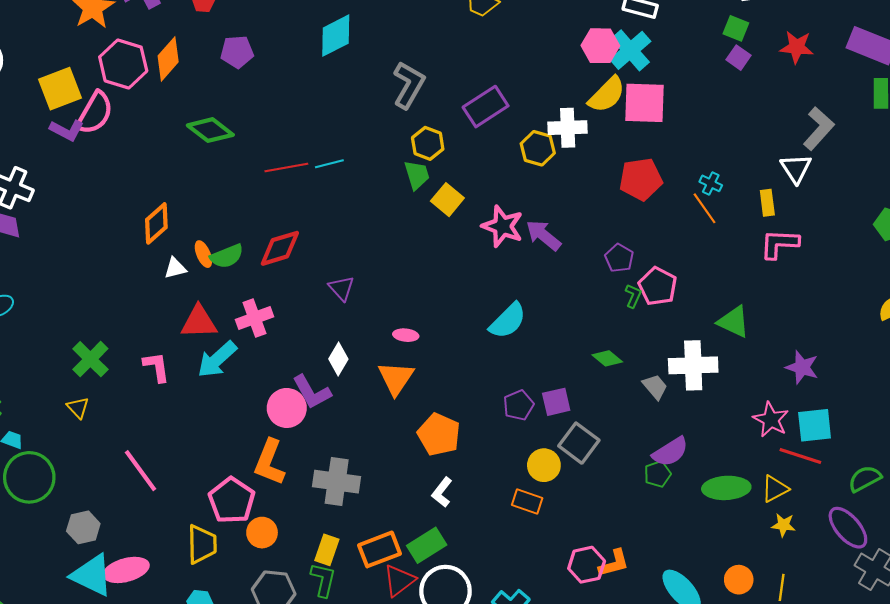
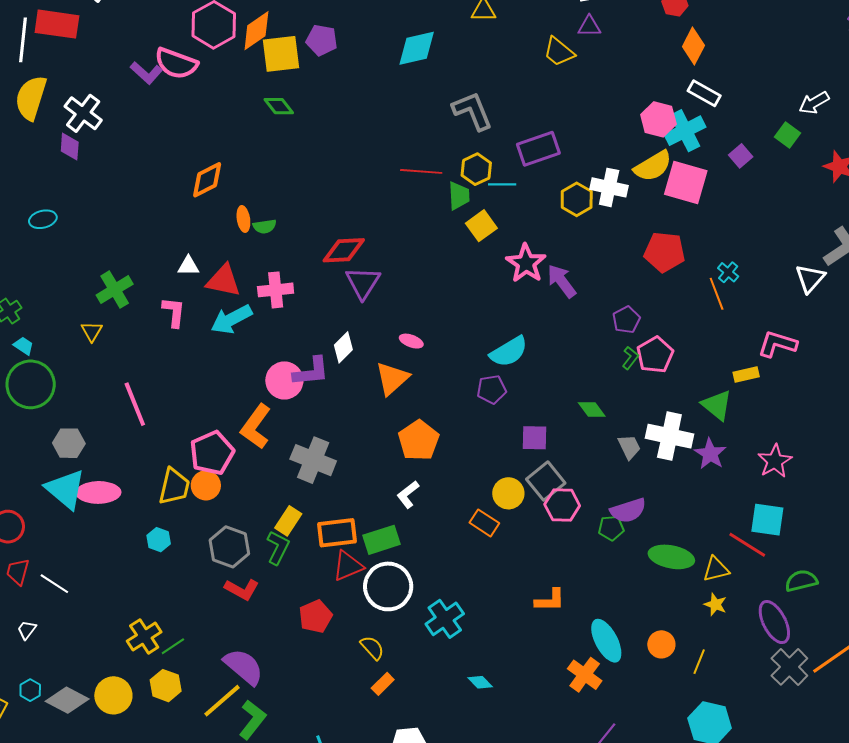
purple square: (739, 58) -> (741, 156), moved
gray L-shape: (409, 85) -> (472, 111), turned -66
yellow square: (60, 89) -> (281, 54), moved
pink semicircle: (95, 113) -> (176, 63), turned 66
green diamond: (210, 130) -> (279, 106), size x0.7
cyan line: (329, 164) -> (502, 184), moved
red line: (286, 168) -> (421, 171), moved
yellow rectangle: (767, 203) -> (746, 374), moved, turned 70
red diamond: (280, 248) -> (344, 250), moved
green semicircle: (227, 256) -> (265, 226), size x0.7
white triangle: (175, 268) -> (188, 266), moved
purple triangle: (341, 288) -> (363, 283), size x1.4
purple star: (802, 367) -> (710, 454), moved
purple L-shape: (312, 392) -> (311, 372), turned -81
purple pentagon: (519, 405) -> (492, 389), moved
pink star: (771, 420) -> (775, 461), moved
orange circle: (262, 533) -> (206, 485), moved
pink hexagon: (587, 565) -> (562, 505), moved

